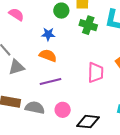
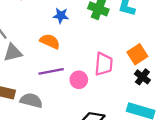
blue star: (48, 34) -> (61, 16), moved
pink circle: (63, 110) -> (79, 80), moved

